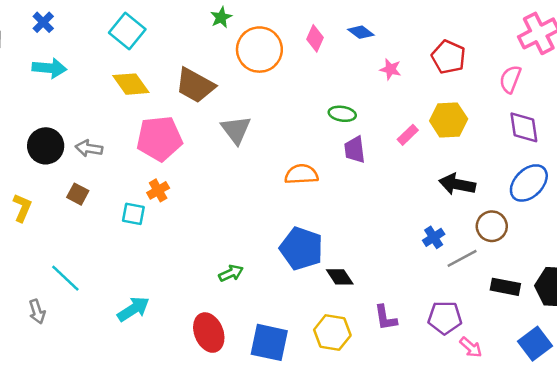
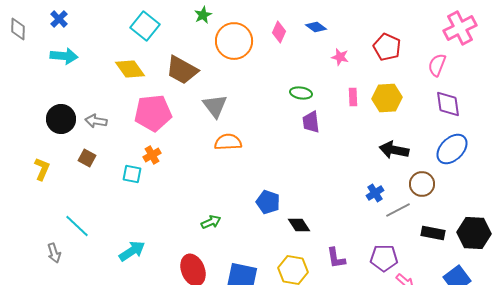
cyan square: (127, 31) -> (145, 26), moved
pink rectangle: (408, 135) -> (353, 97), moved, turned -48
orange semicircle: (301, 174) -> (228, 142), moved
blue pentagon: (301, 248) -> (268, 202), size x0.7

